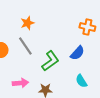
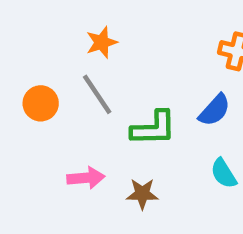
green L-shape: (50, 61) -> (154, 128), turned 35

